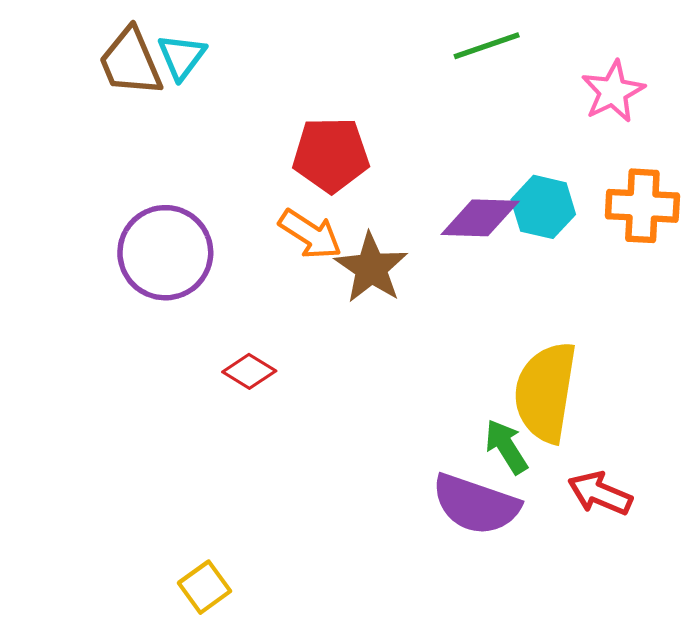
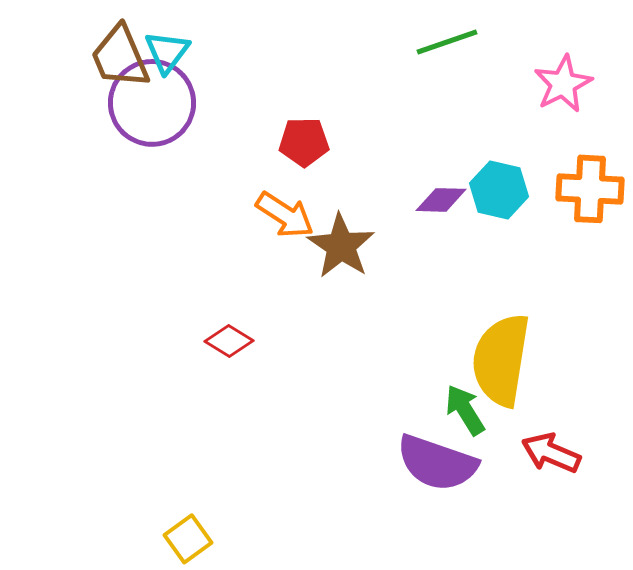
red pentagon: (331, 155) -> (304, 142), size x0.7
purple diamond: (480, 218) -> (441, 200), size x0.7
purple circle: (165, 253) -> (152, 103), moved

